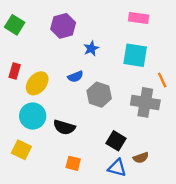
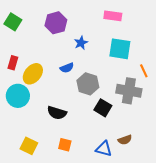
pink rectangle: (139, 18) -> (113, 16), moved
cyan circle: (33, 116) -> (18, 96), moved
black square: (116, 141) -> (103, 108), moved
yellow square: (21, 150) -> (29, 146), moved

